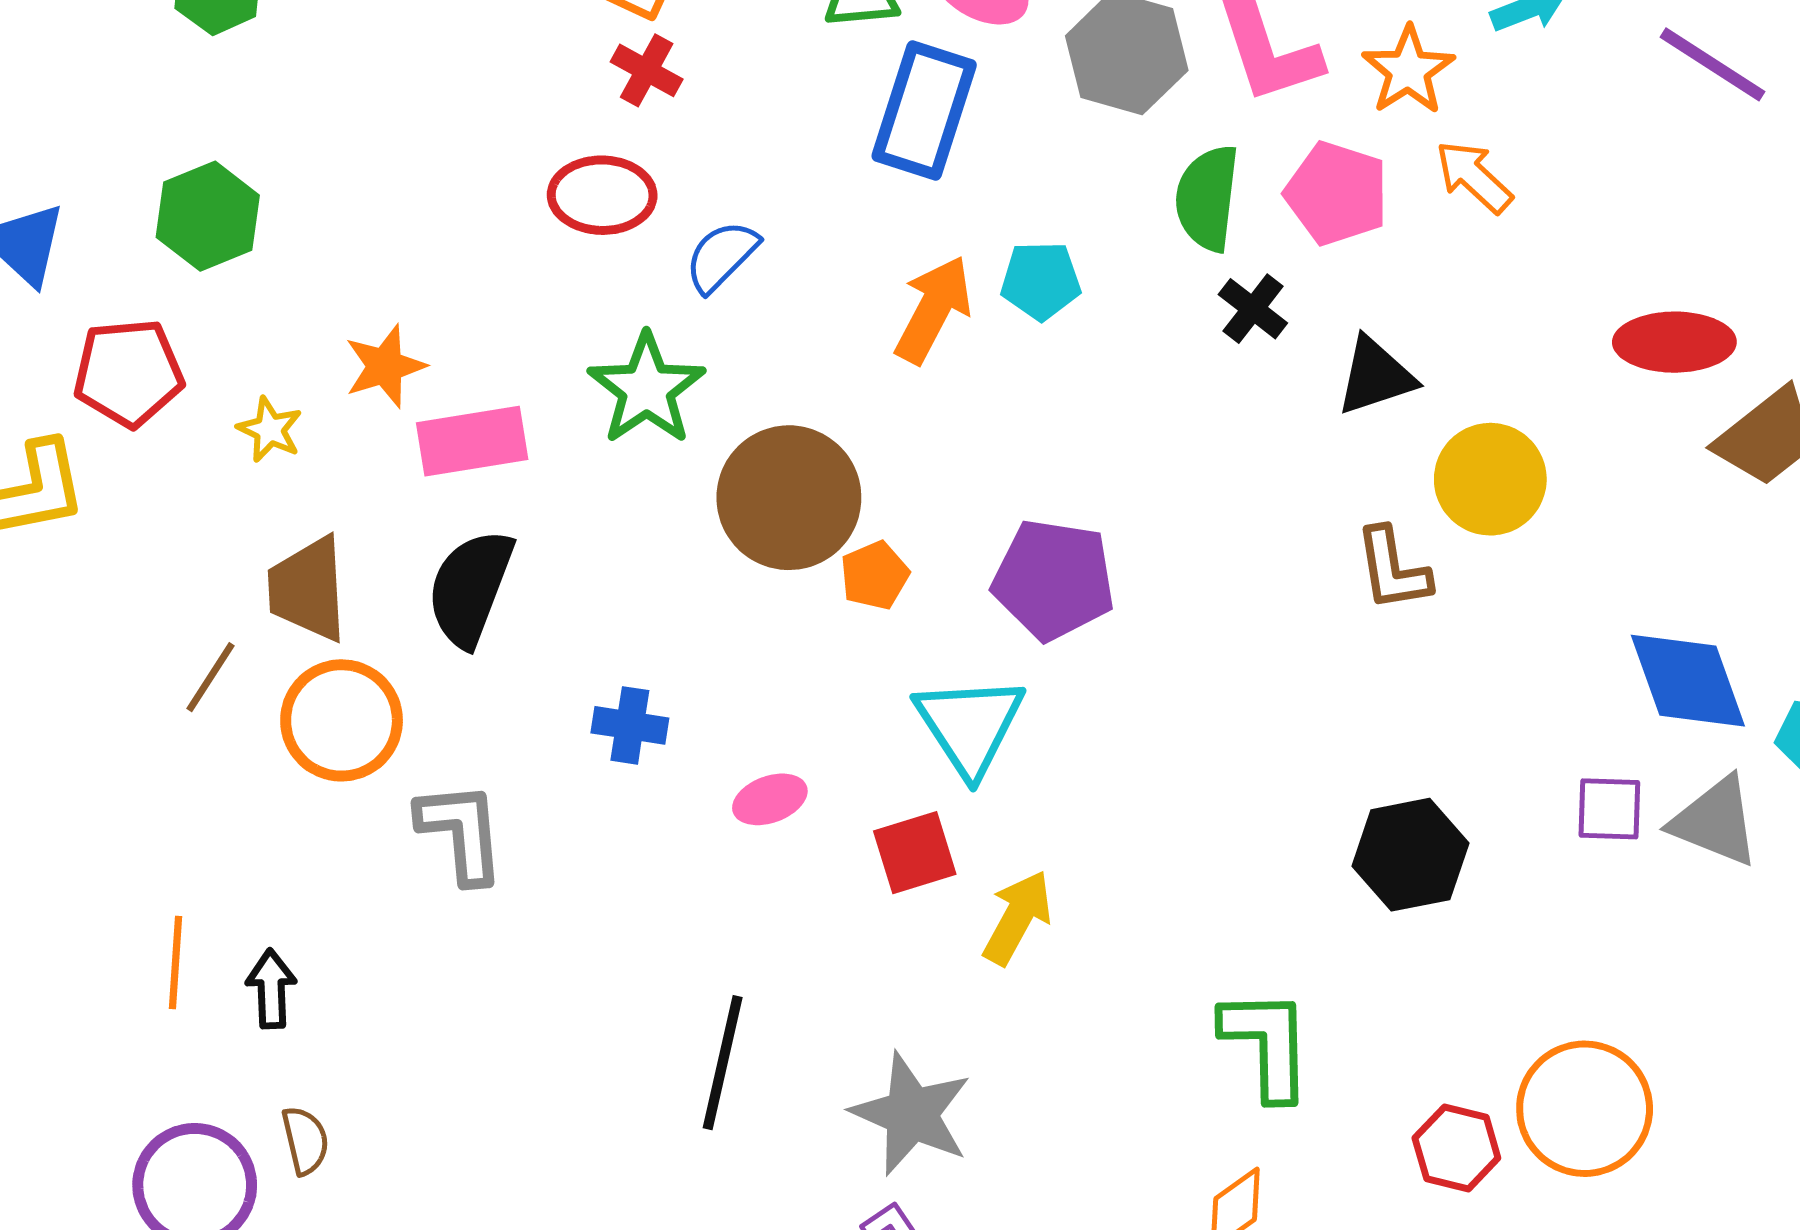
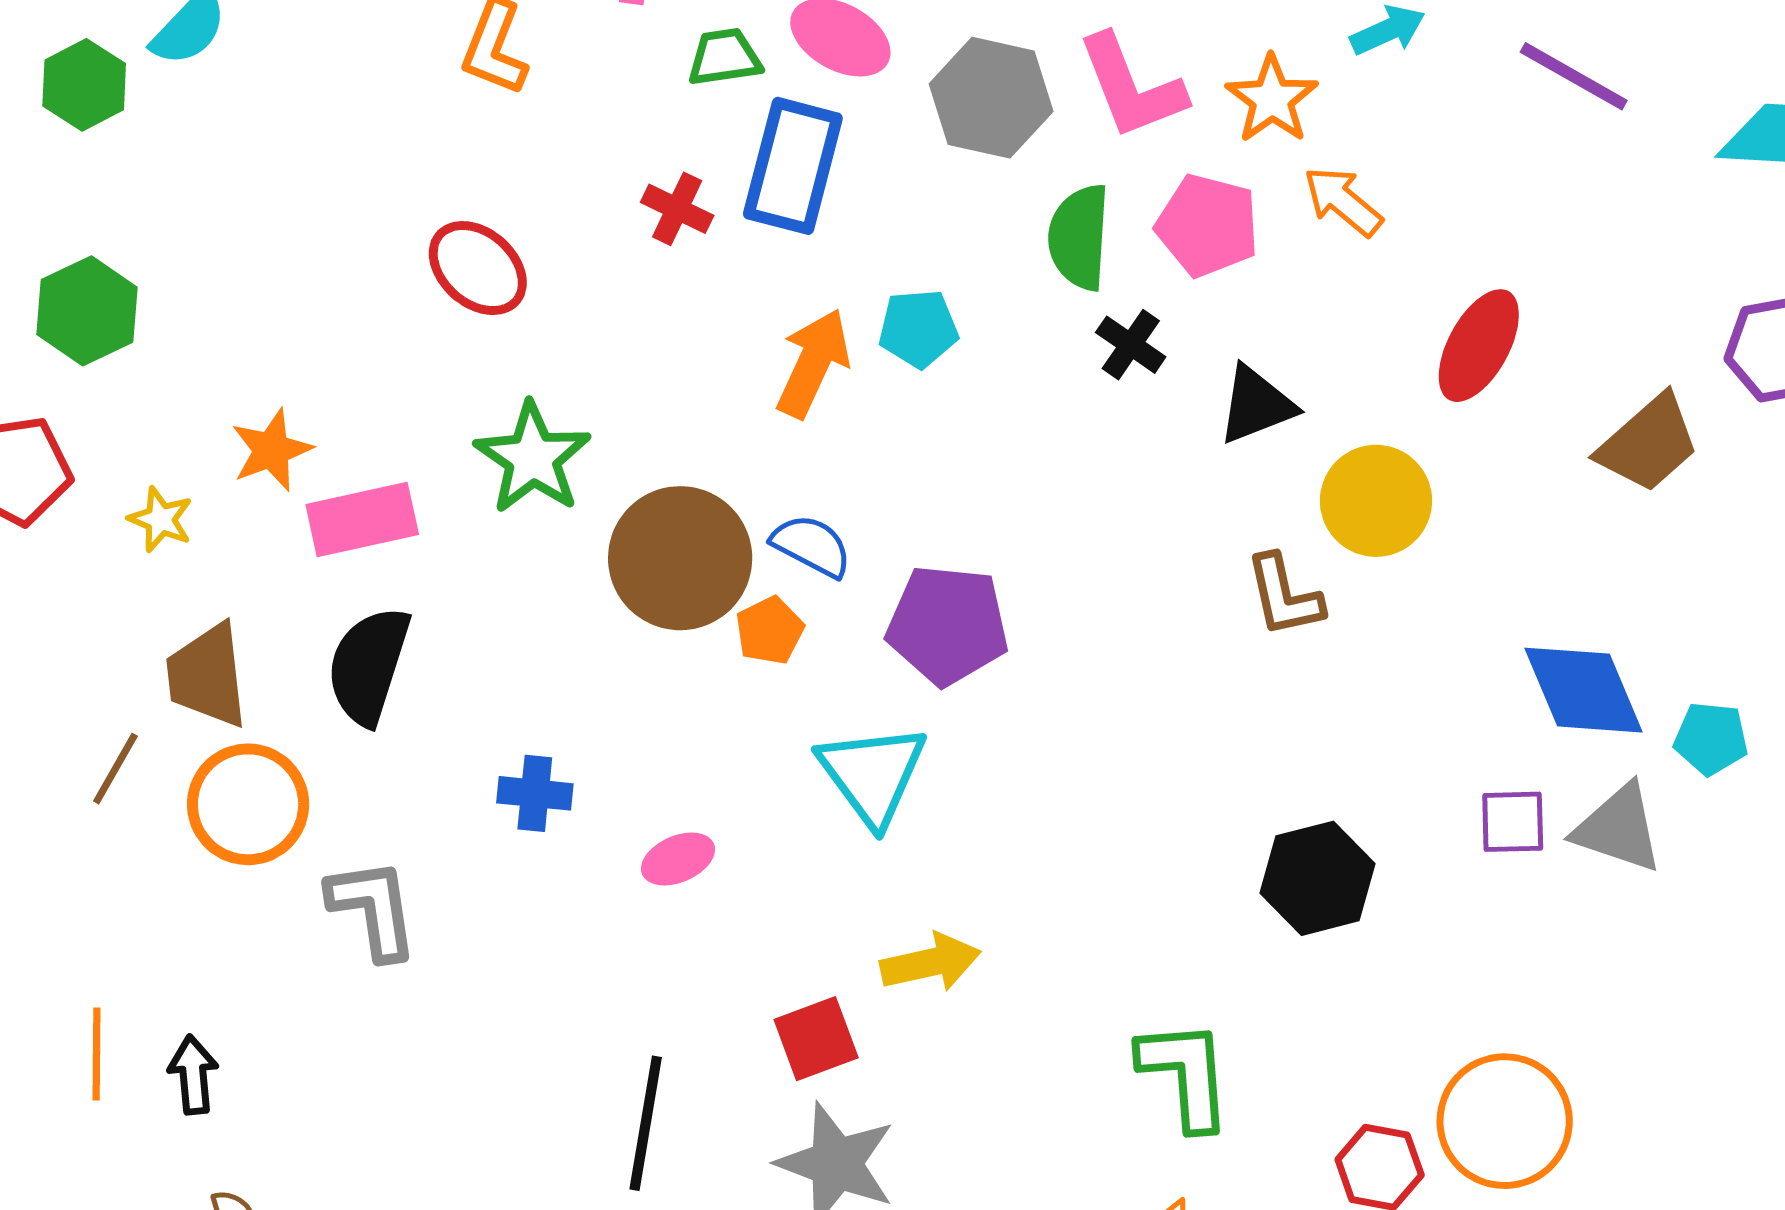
red cross: (647, 70) -> (677, 209), moved
red ellipse: (602, 195) -> (478, 268), turned 44
blue semicircle: (722, 256) -> (812, 546), moved, turned 76
red ellipse: (1674, 342) -> (1479, 346), moved, turned -58
red square: (915, 853) -> (816, 1039), moved
yellow arrow: (1017, 917) -> (931, 963), turned 52

